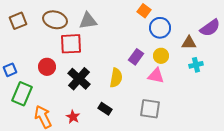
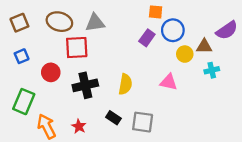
orange square: (144, 11) -> (156, 12), turned -32
yellow circle: (161, 56) -> (185, 54), moved
purple rectangle: (136, 57) -> (147, 38), moved
blue square: (10, 70) -> (22, 56), moved
black cross: (79, 79) -> (85, 85), turned 35
gray square: (150, 109) -> (143, 122), moved

